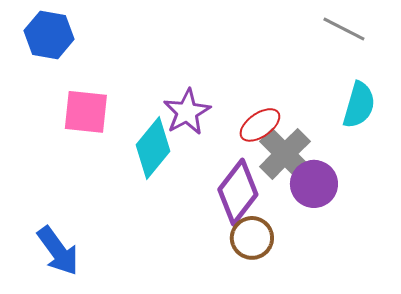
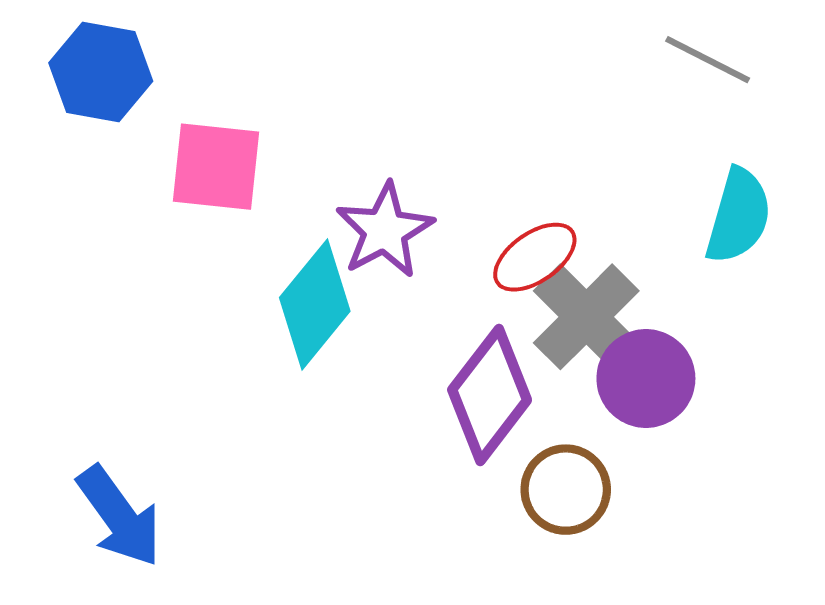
pink square: (86, 112) -> (216, 167), moved
brown circle: (252, 238) -> (566, 490), moved

